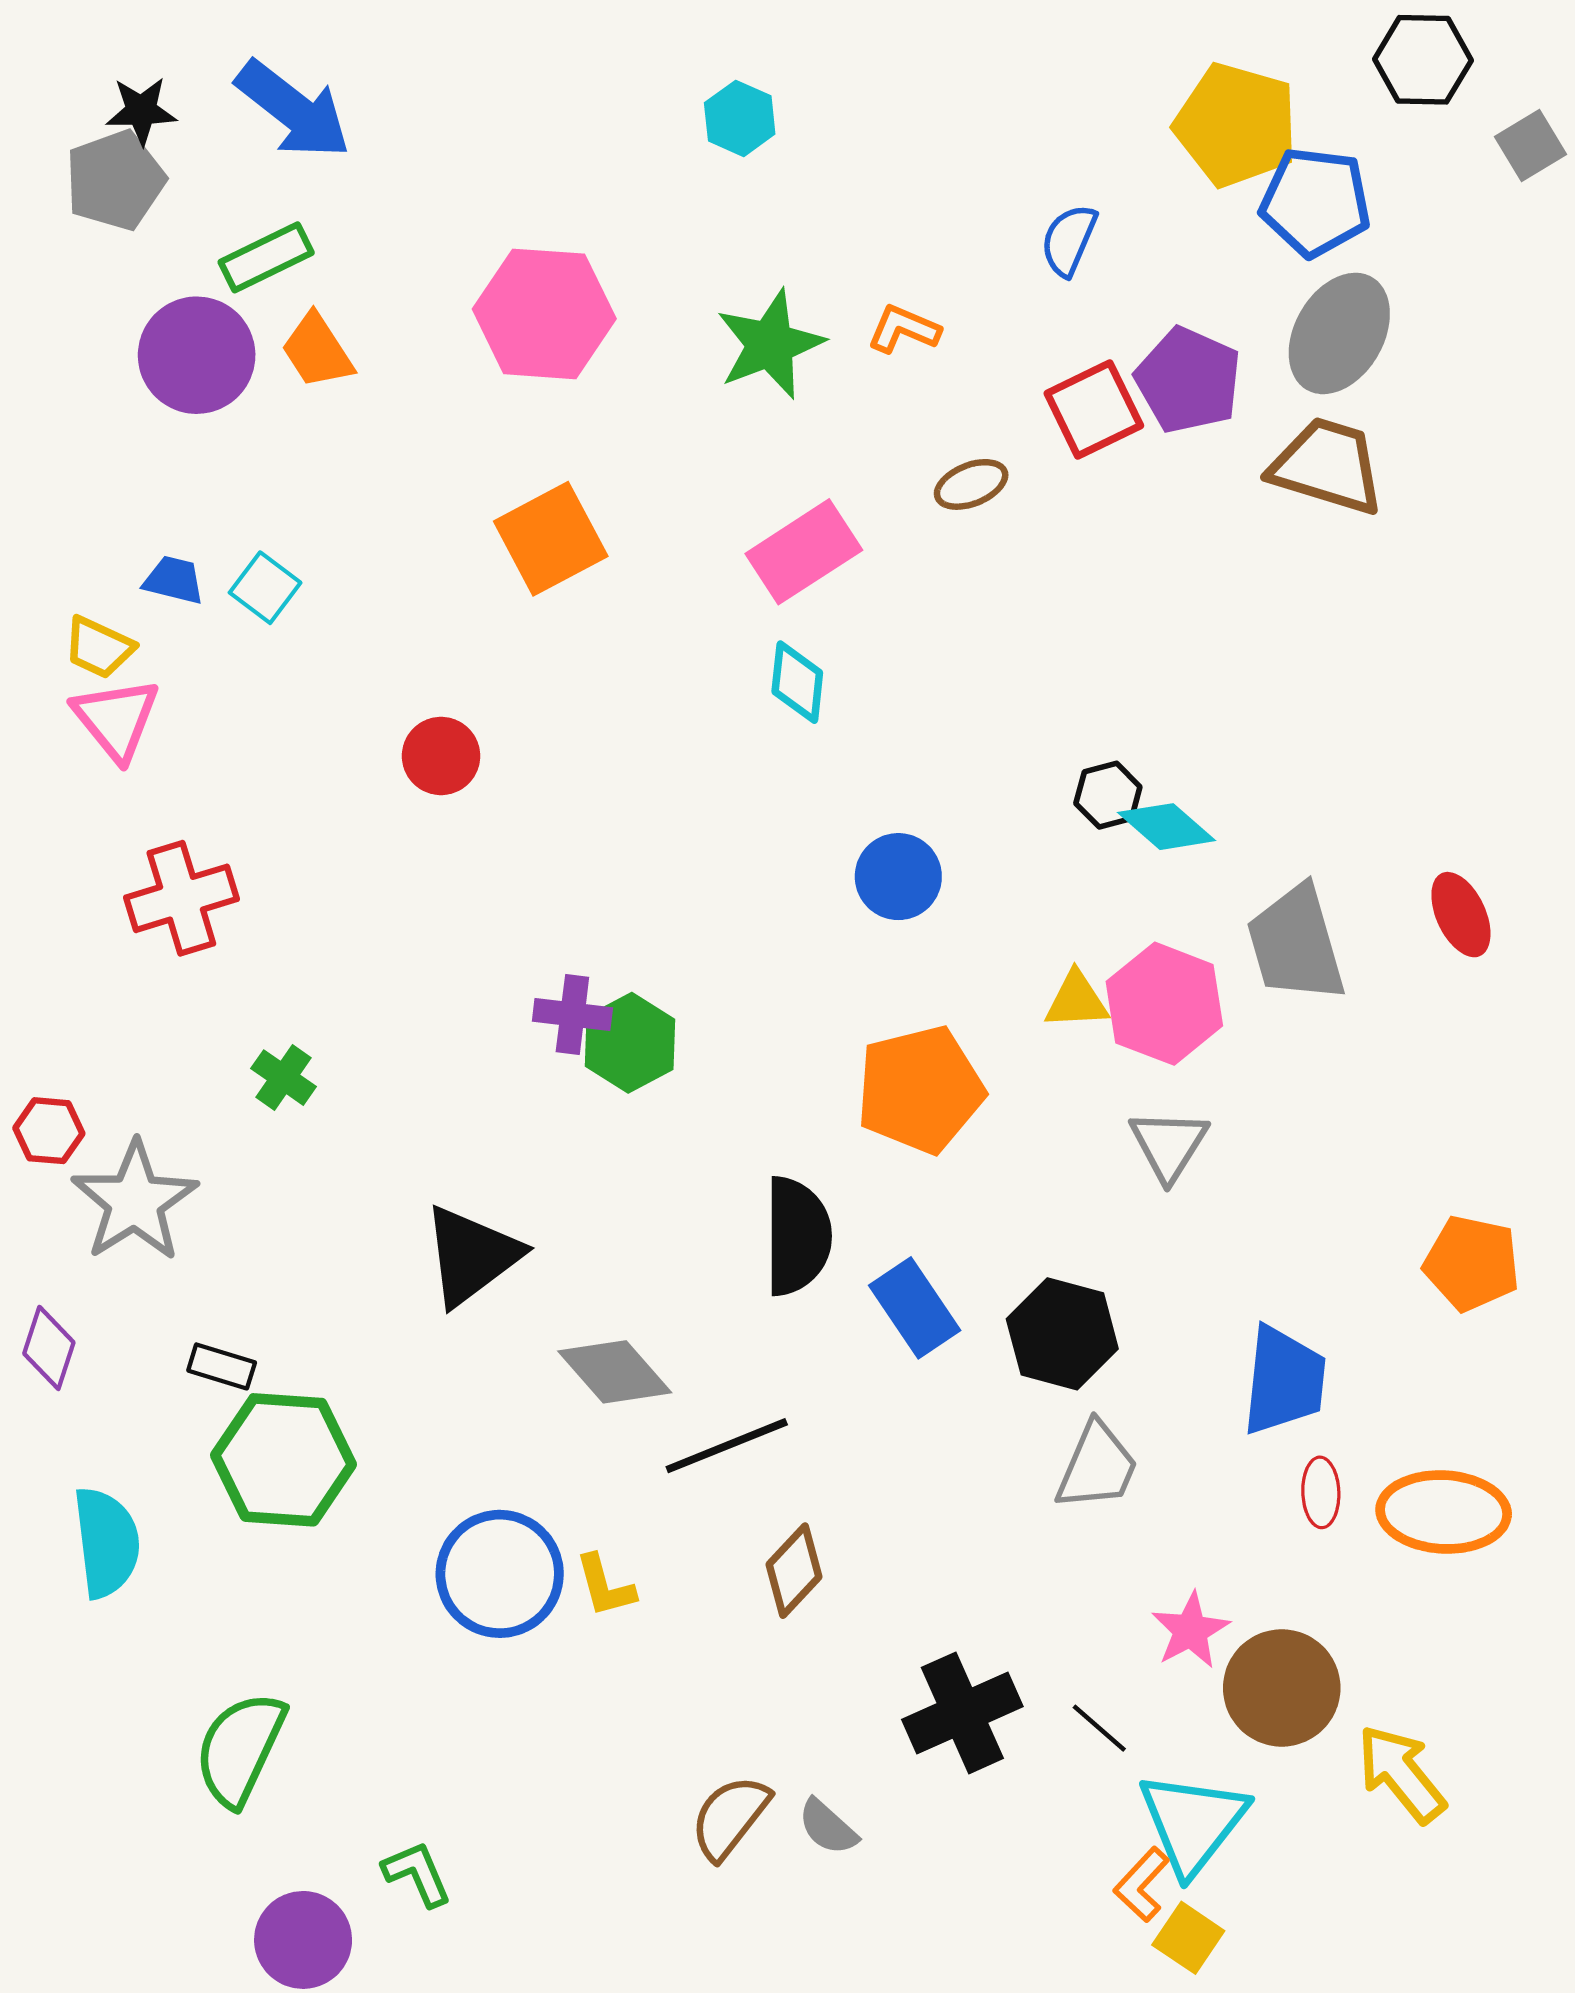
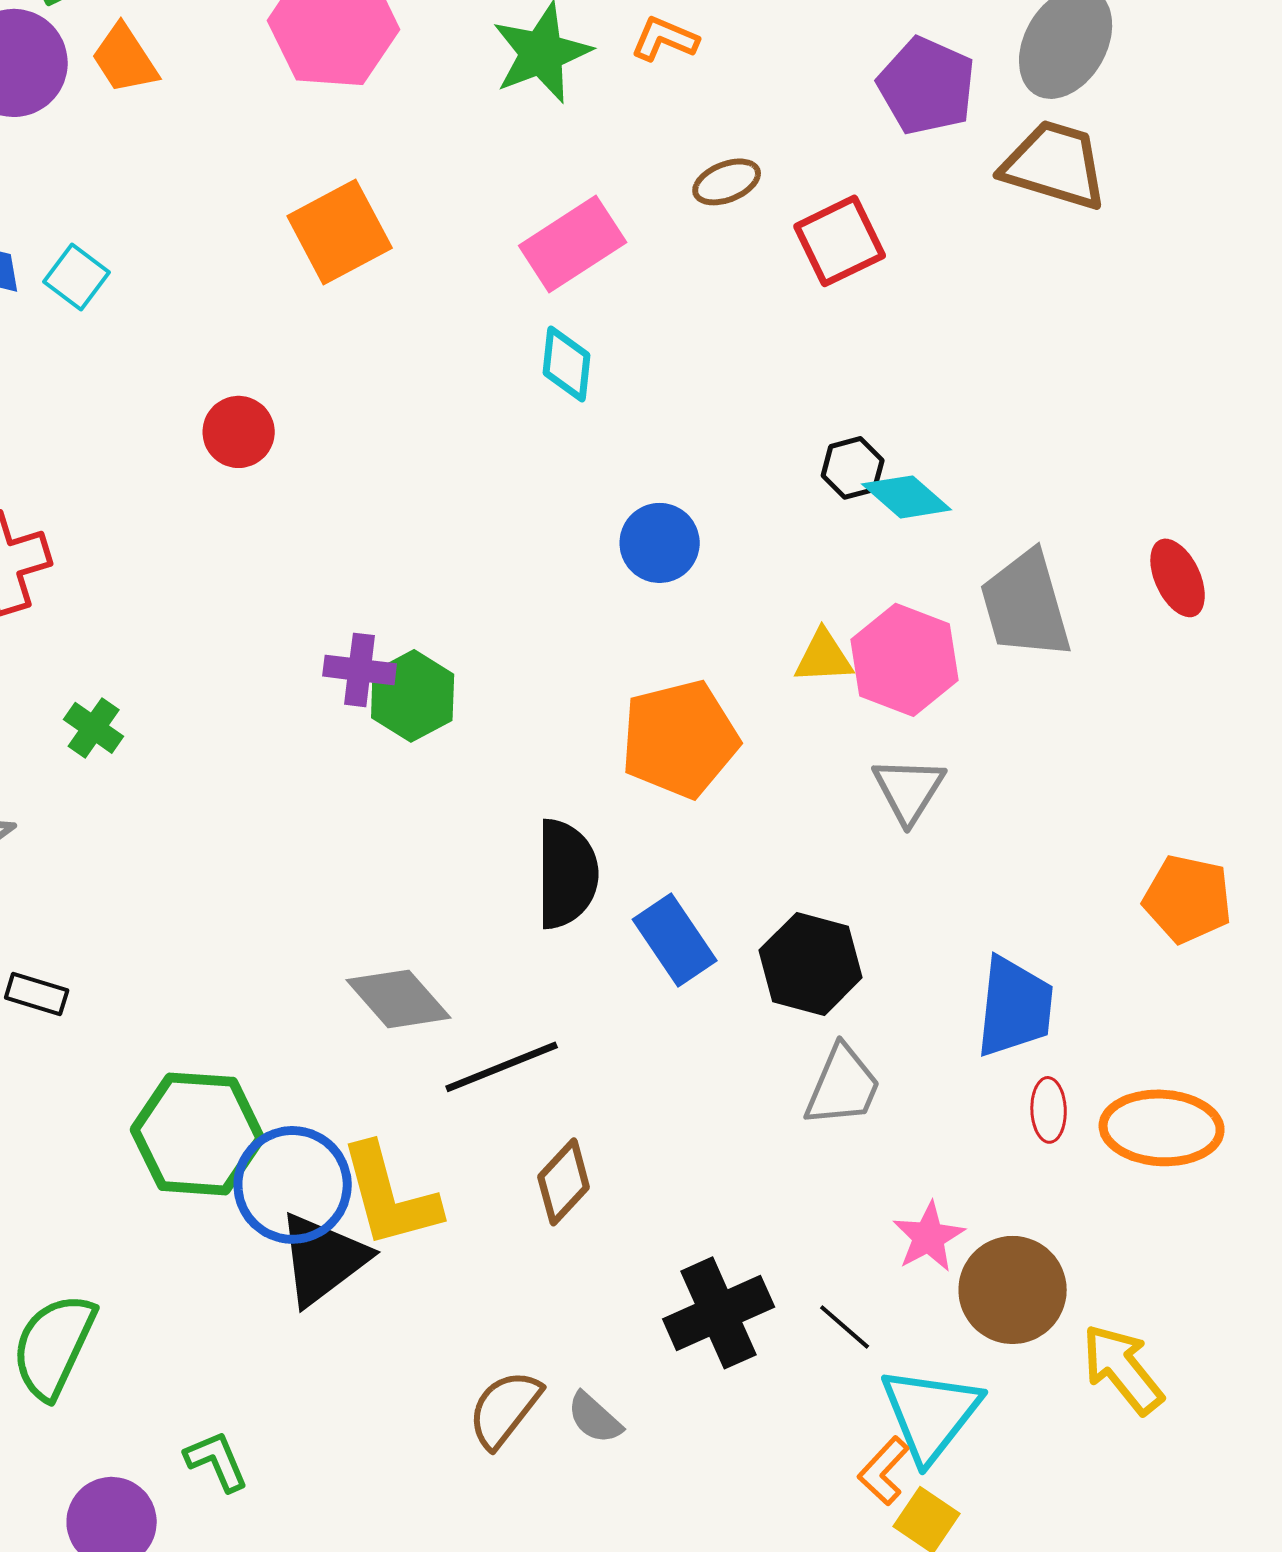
red square: (1094, 409) -> (840, 241), moved
black triangle: (471, 1256) -> (323, 1259), moved
green hexagon: (284, 1460) -> (198, 1134), moved
yellow L-shape: (605, 1586) -> (390, 1196), size x1.8

